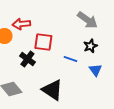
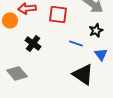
red square: (43, 42) -> (58, 14), moved
black triangle: (52, 90) -> (83, 74), moved

